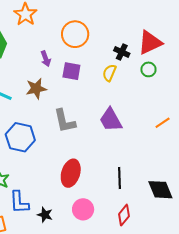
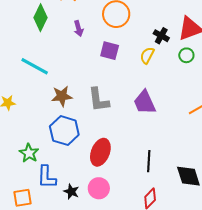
purple arrow: (46, 59) -> (79, 28), moved
brown star: (36, 89) -> (62, 96), moved
blue hexagon: (20, 137) -> (64, 131), moved
pink circle: (83, 209) -> (99, 188), moved

